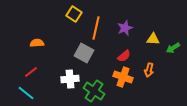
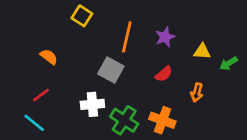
yellow square: (74, 14) -> (82, 16), moved
orange semicircle: (37, 43) -> (49, 57), turned 40
orange cross: (123, 77) -> (162, 120), moved

